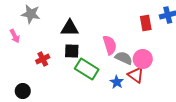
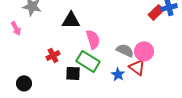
red rectangle: (146, 23) -> (156, 12), moved, turned 56
pink semicircle: (110, 45) -> (93, 39), moved
black square: (72, 51) -> (73, 73), moved
red cross: (43, 59) -> (53, 55), moved

